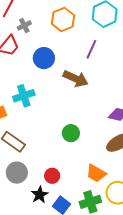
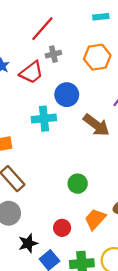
cyan cross: (24, 96) -> (44, 119), moved
orange trapezoid: (96, 173) -> (95, 219), moved, turned 90
red circle: (52, 176) -> (62, 228), moved

